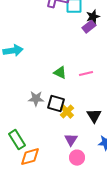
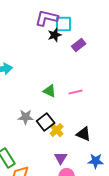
black star: (93, 17) -> (55, 35), moved
black square: (56, 104) -> (46, 122), turned 36
black triangle: (94, 116) -> (84, 134), turned -35

